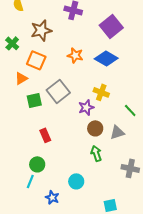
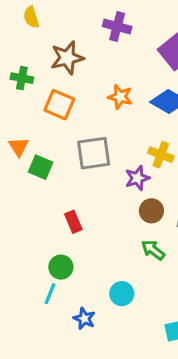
green cross: (12, 43) -> (22, 78), turned -32
orange triangle: (21, 78) -> (19, 147), moved, turned -32
gray square: (58, 91) -> (94, 153), turned 30
green square: (34, 100) -> (41, 167), moved, turned 35
green arrow: (96, 153) -> (153, 250), turned -35

